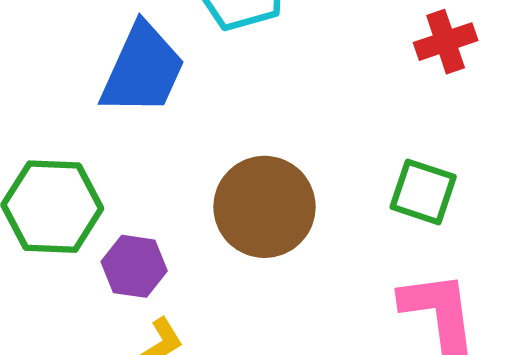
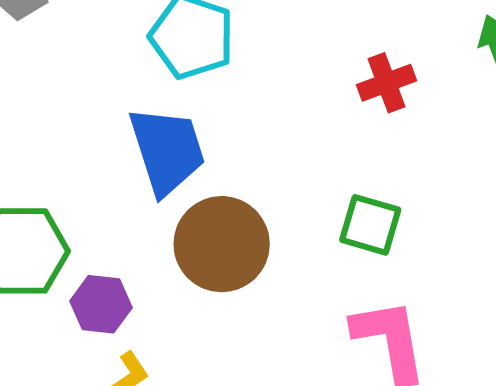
blue trapezoid: (143, 70) -> (167, 150), moved, turned -40

